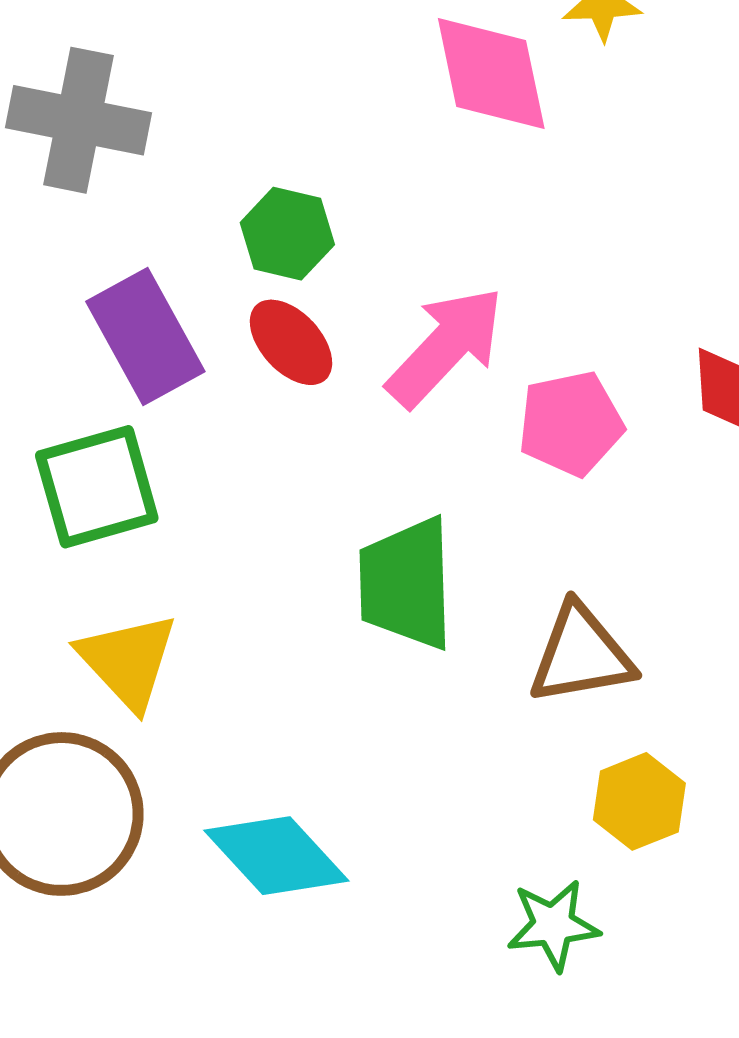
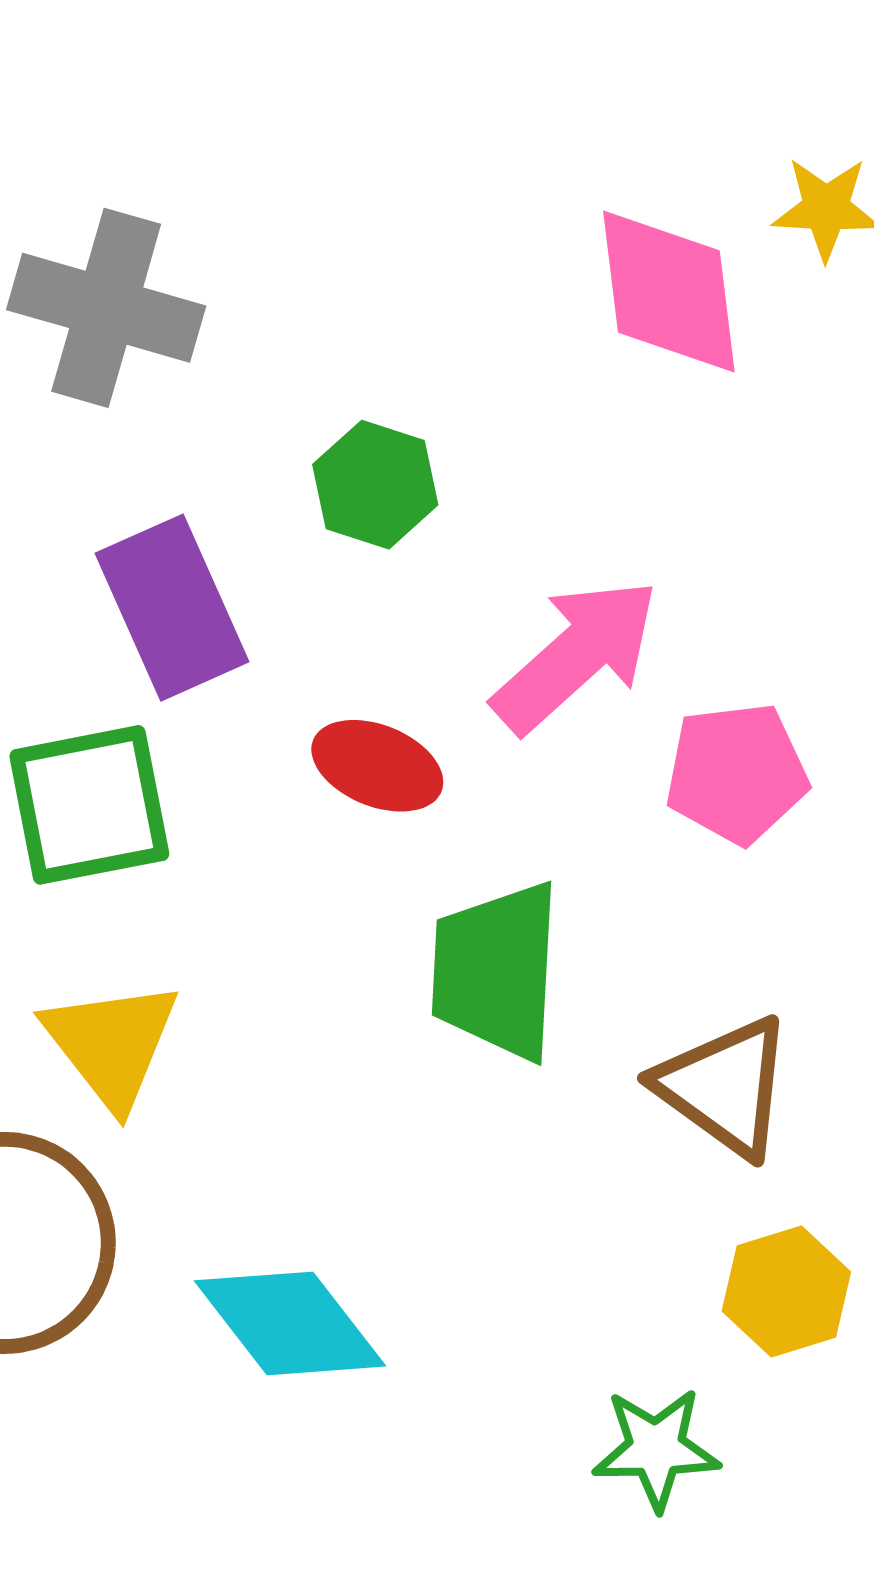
red ellipse: (291, 342) -> (377, 766), moved, turned -30
brown triangle: (581, 655) -> (724, 1087), turned 41

